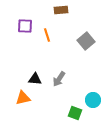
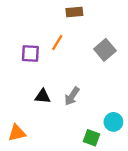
purple square: (25, 26) -> (30, 54), moved
orange line: (47, 35) -> (57, 43), turned 48
orange triangle: (23, 98) -> (17, 133), moved

